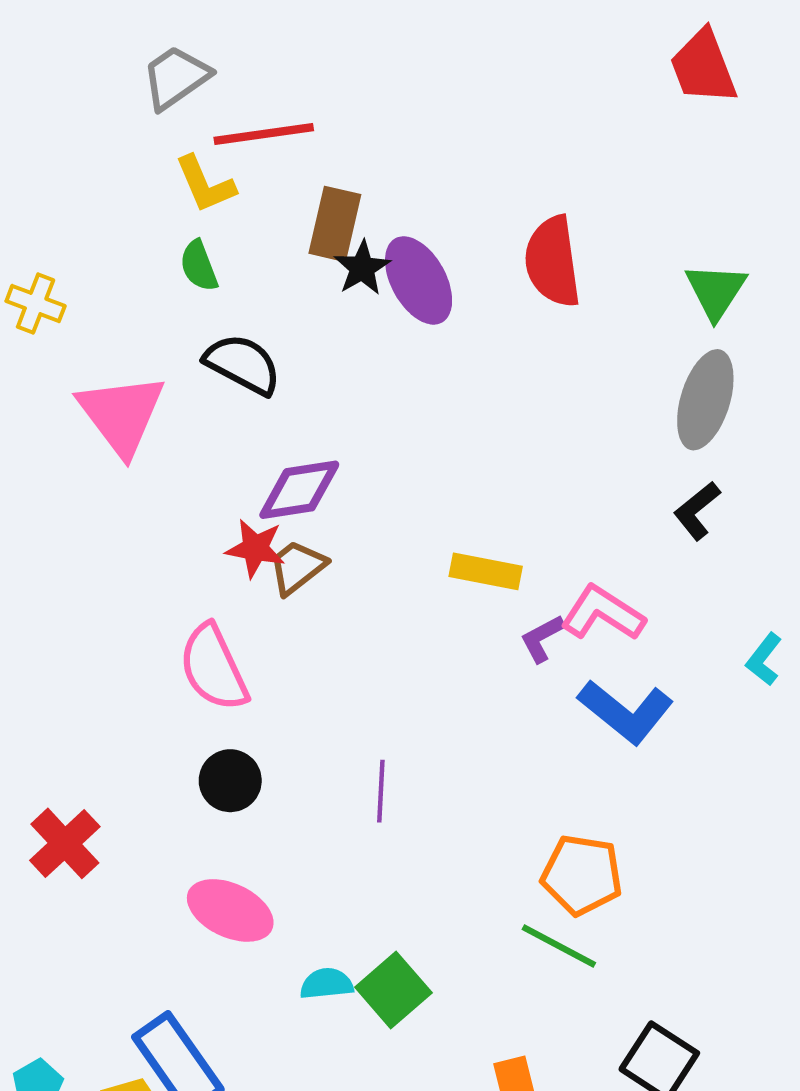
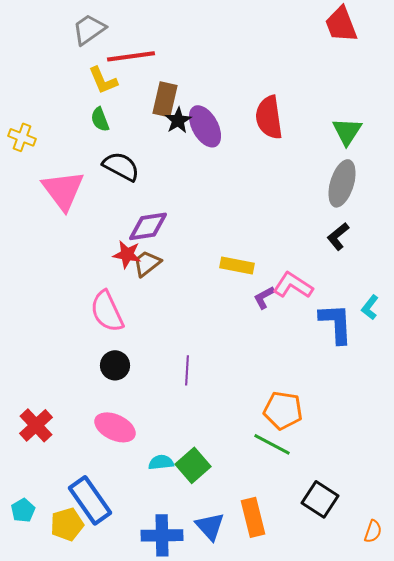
blue L-shape: (626, 712) -> (336, 323), moved, turned -132
red cross: (65, 843) -> (36, 425), moved

